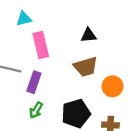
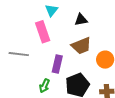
cyan triangle: (24, 19) -> (51, 10), moved, turned -32
purple rectangle: (34, 82) -> (57, 64), moved

